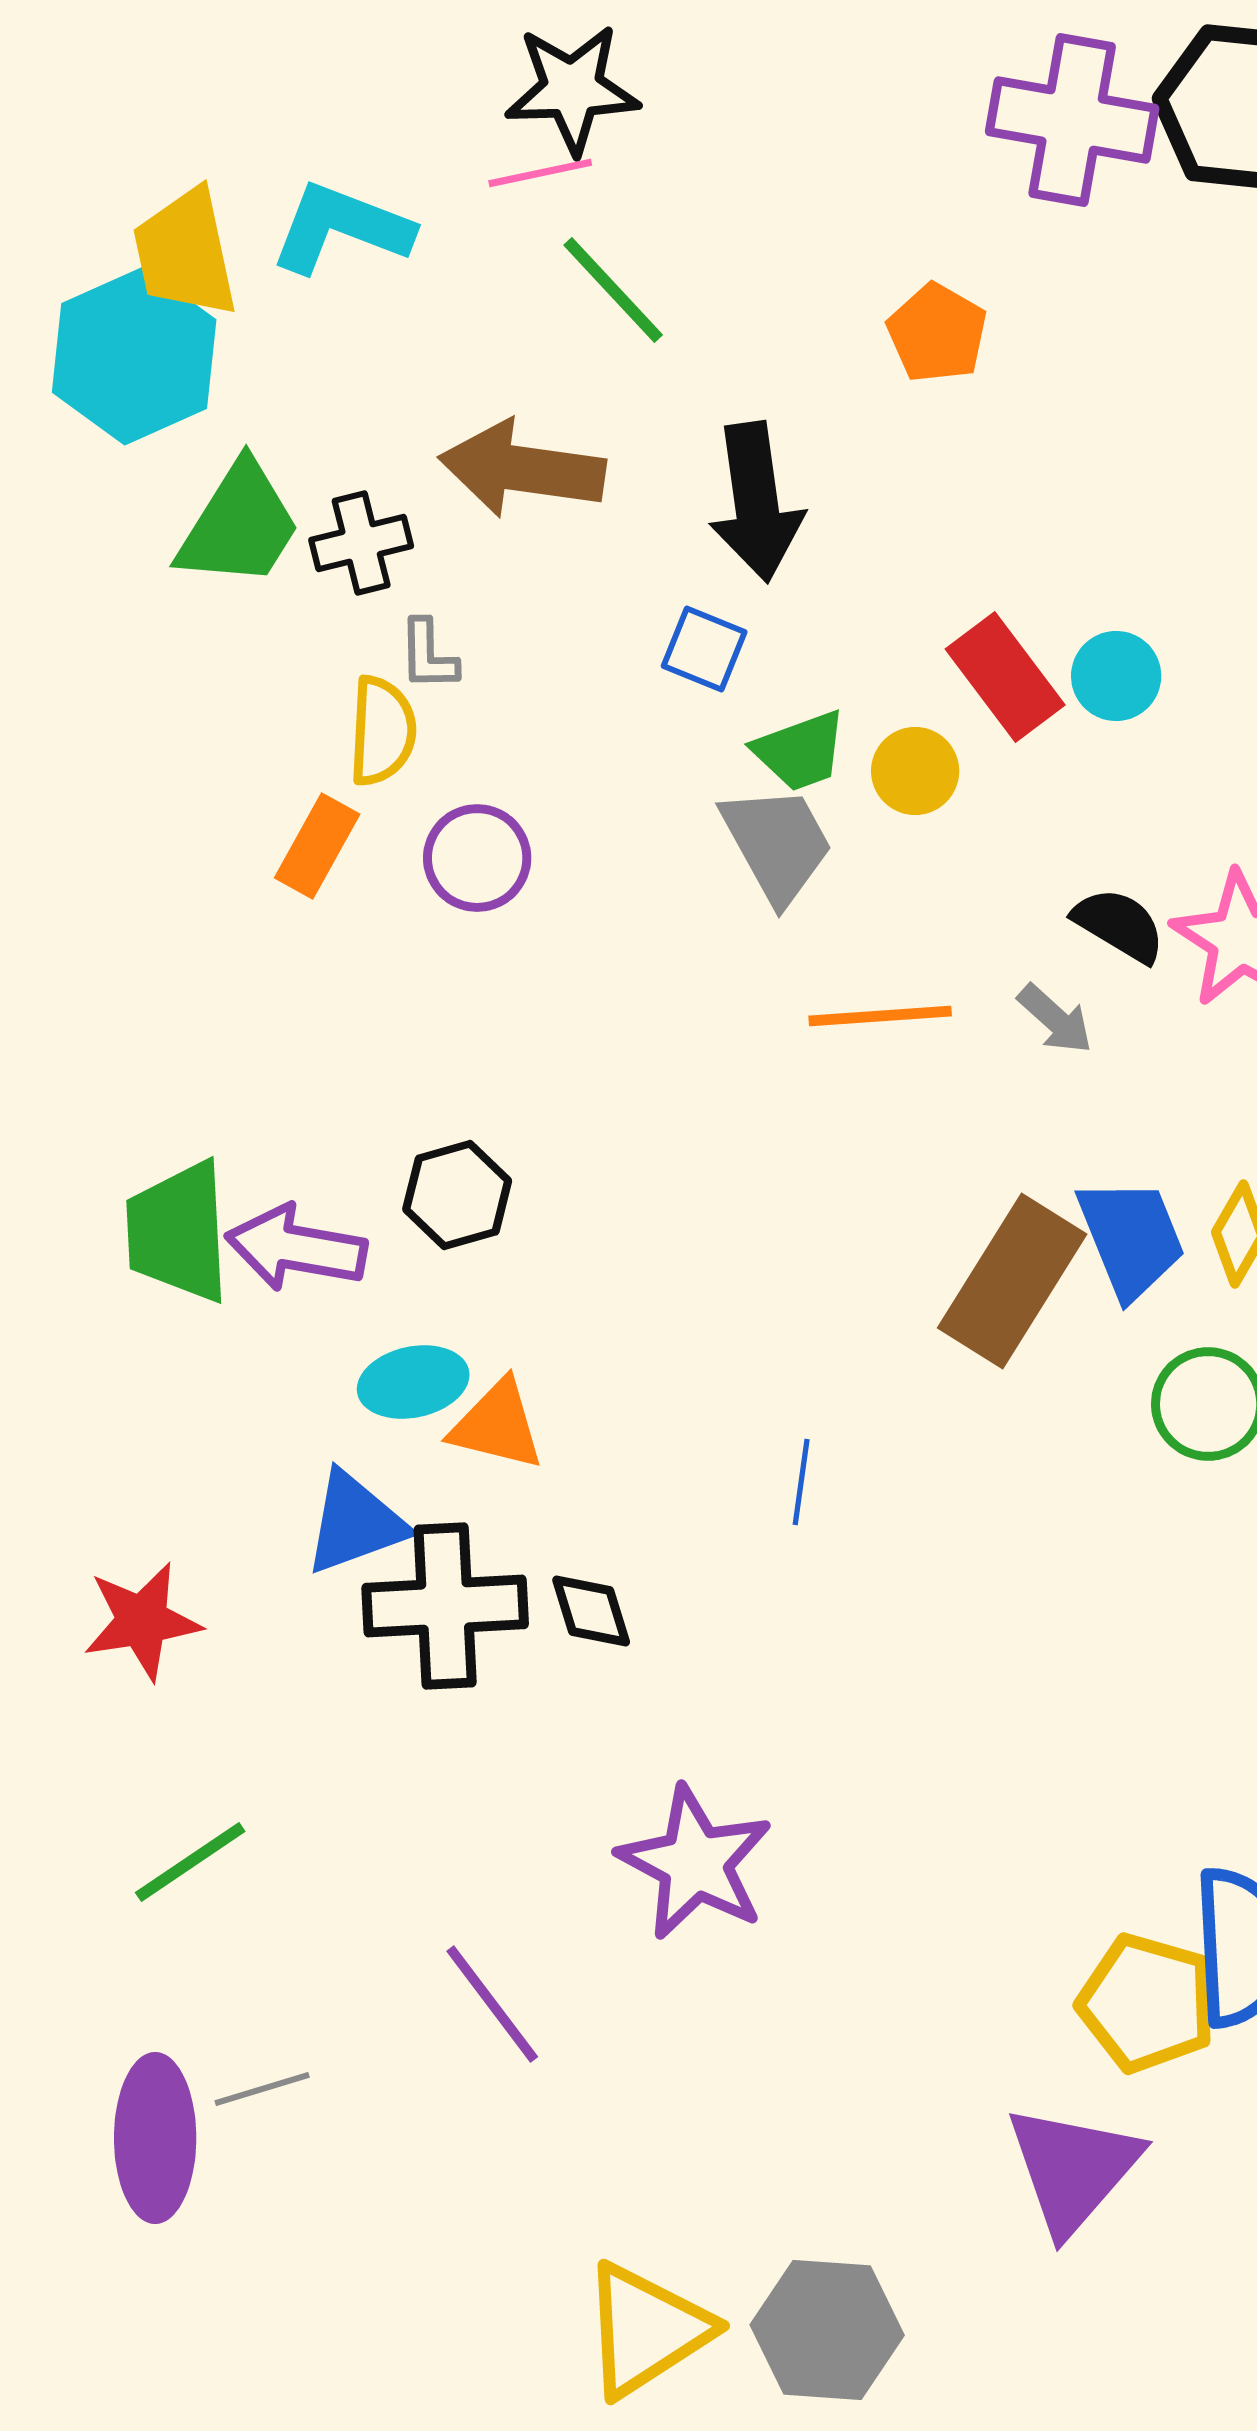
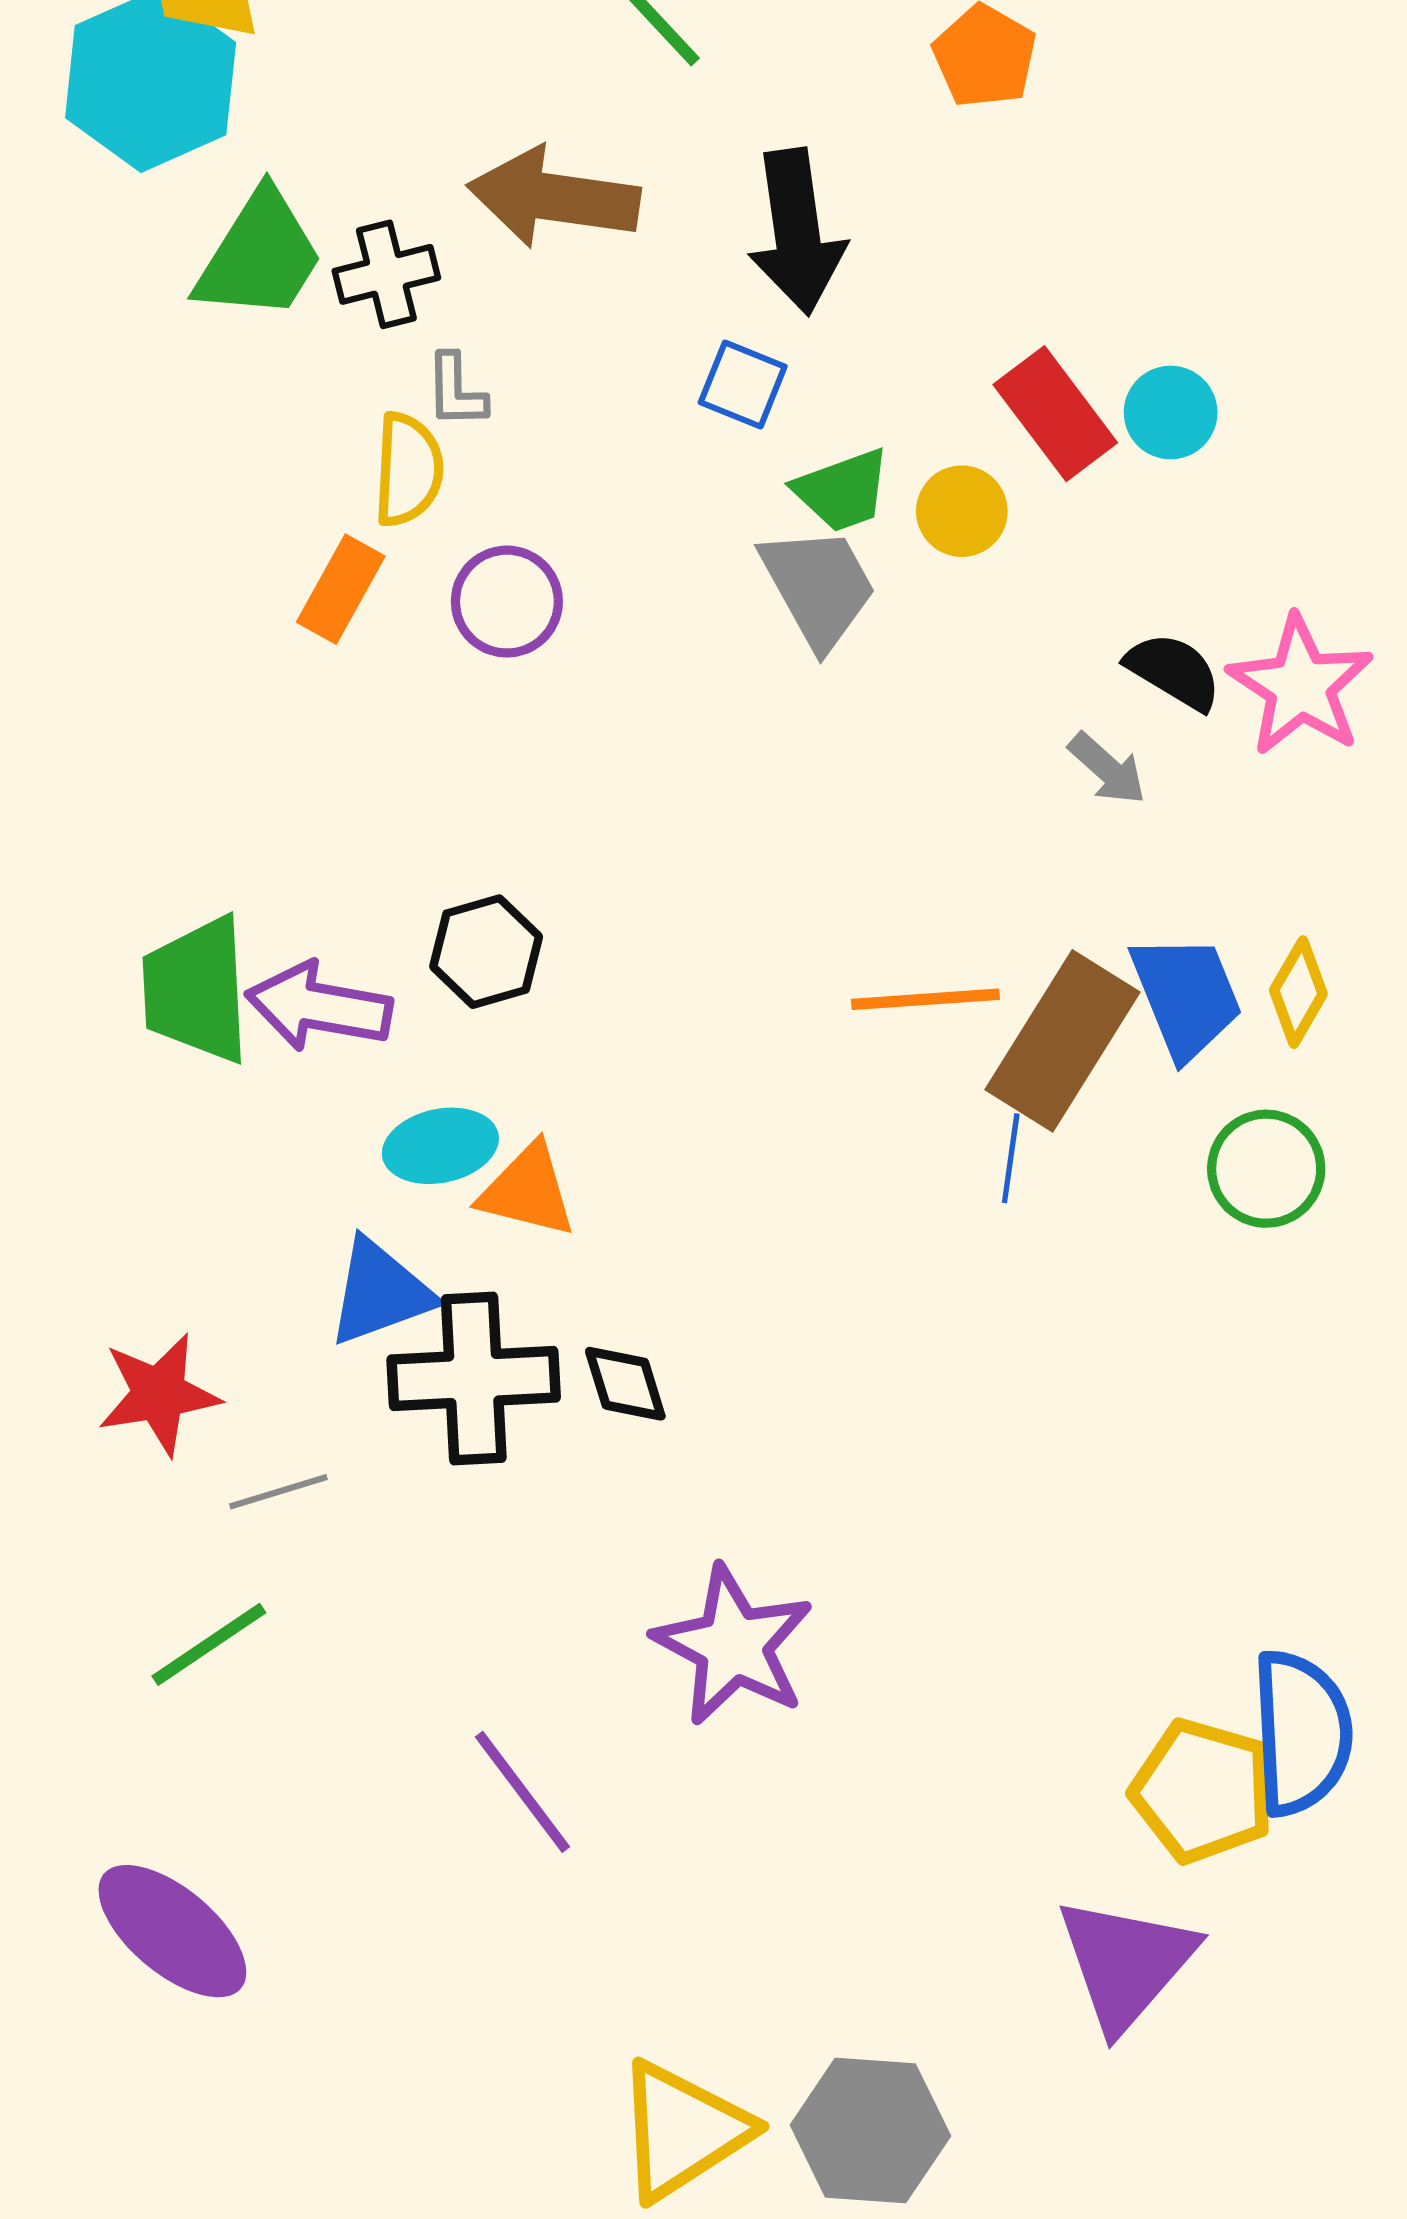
orange line: (880, 1016) -> (925, 999), moved
blue line: (801, 1482) -> (1011, 1158), moved
gray line: (262, 2089) -> (278, 1492), moved
purple ellipse: (155, 2138) -> (172, 1931), turned -50

